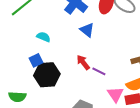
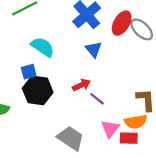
cyan semicircle: (43, 37) -> (43, 47), size x1.5
red arrow: (83, 62) -> (82, 85), turned 91

